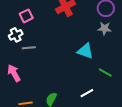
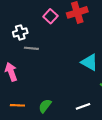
pink square: (26, 16) -> (50, 16), moved, turned -32

